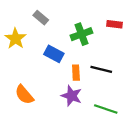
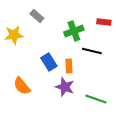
yellow star: (15, 39) -> (14, 35), turned 30
blue rectangle: (54, 54) -> (49, 62), moved, turned 30
black line: (101, 69) -> (92, 51), moved

